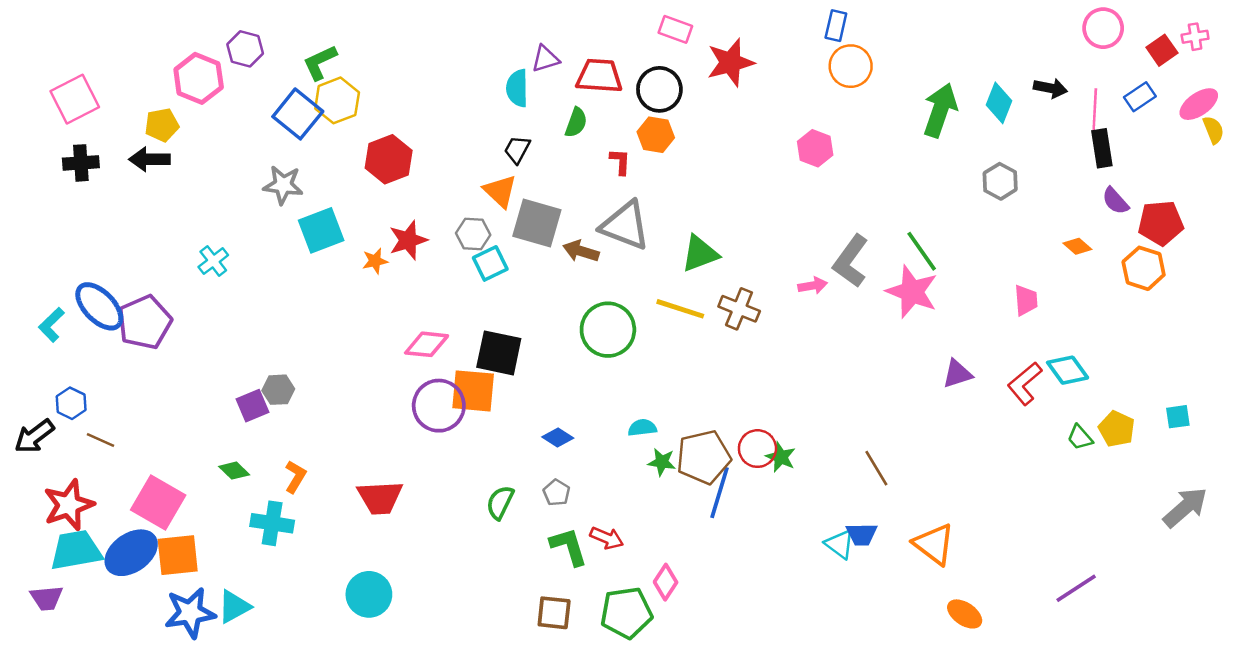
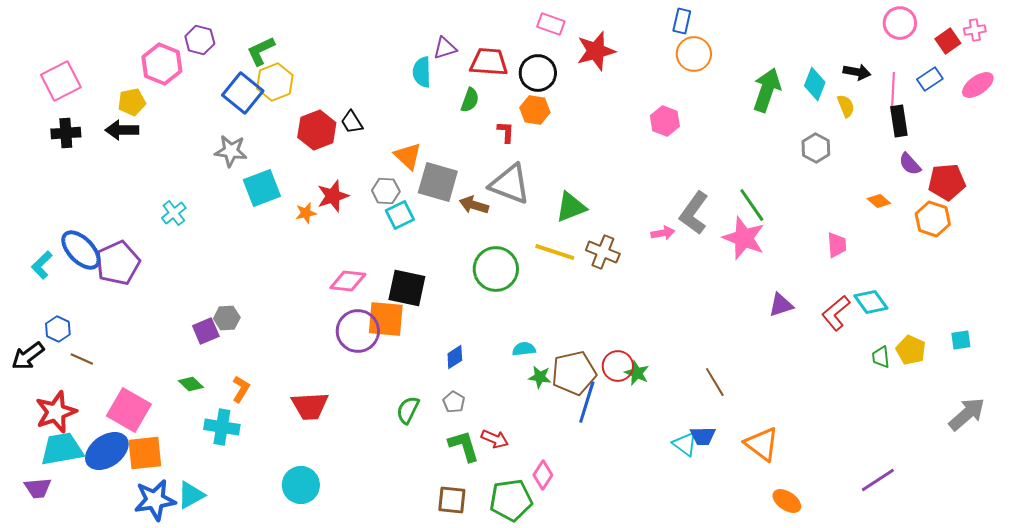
yellow semicircle: (1213, 130) -> (846, 106), moved
black trapezoid: (517, 149) -> (352, 122), moved, turned -60
blue diamond: (558, 437) -> (455, 357), turned -65
green trapezoid: (1080, 437) -> (881, 357), turned 35

